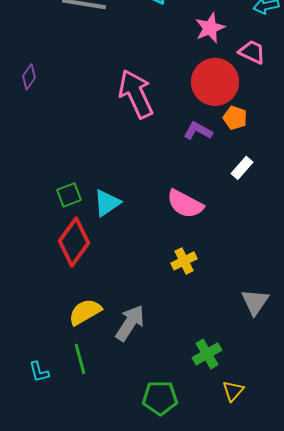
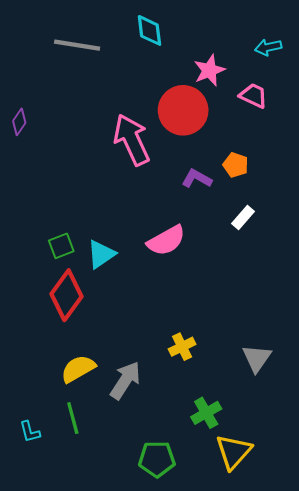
red circle: (215, 82) -> (183, 110), moved
pink semicircle: (185, 204) -> (166, 241), moved, turned -57
yellow cross: (184, 261) -> (182, 347), moved
yellow triangle: (233, 391) -> (234, 452), size x1.6

